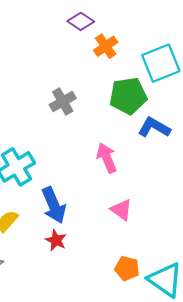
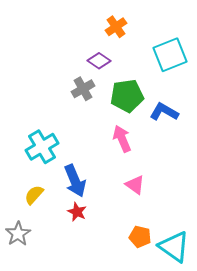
purple diamond: (81, 21) -> (99, 61), moved
orange cross: (106, 46) -> (116, 27), moved
green pentagon: (128, 96) -> (127, 96), moved

